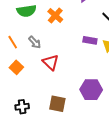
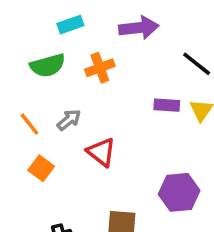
orange cross: (55, 15) -> (100, 68), turned 35
gray arrow: (35, 42) -> (69, 120), turned -80

